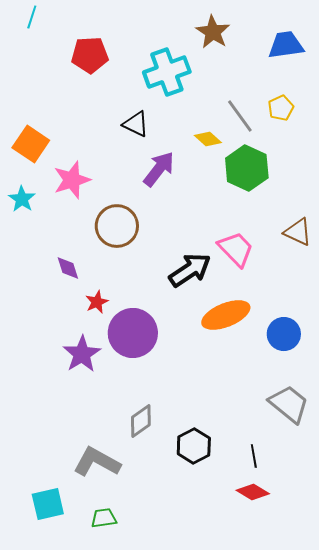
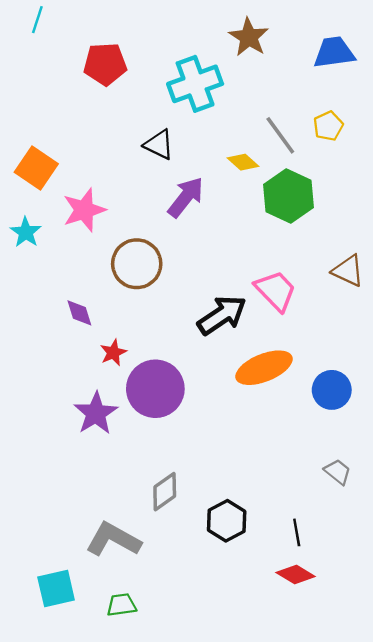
gray trapezoid: (289, 404) -> (338, 472), size x0.6

